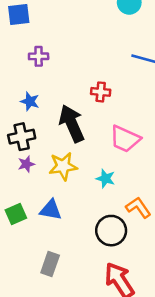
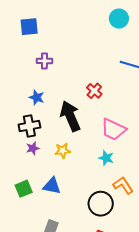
red cross: (101, 92) -> (94, 91), turned 35
yellow star: (63, 166) -> (63, 151), size x0.7
cyan star: (106, 178) -> (106, 158), moved

